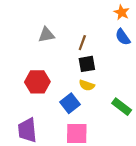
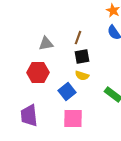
gray triangle: (46, 35) -> (46, 44), moved

